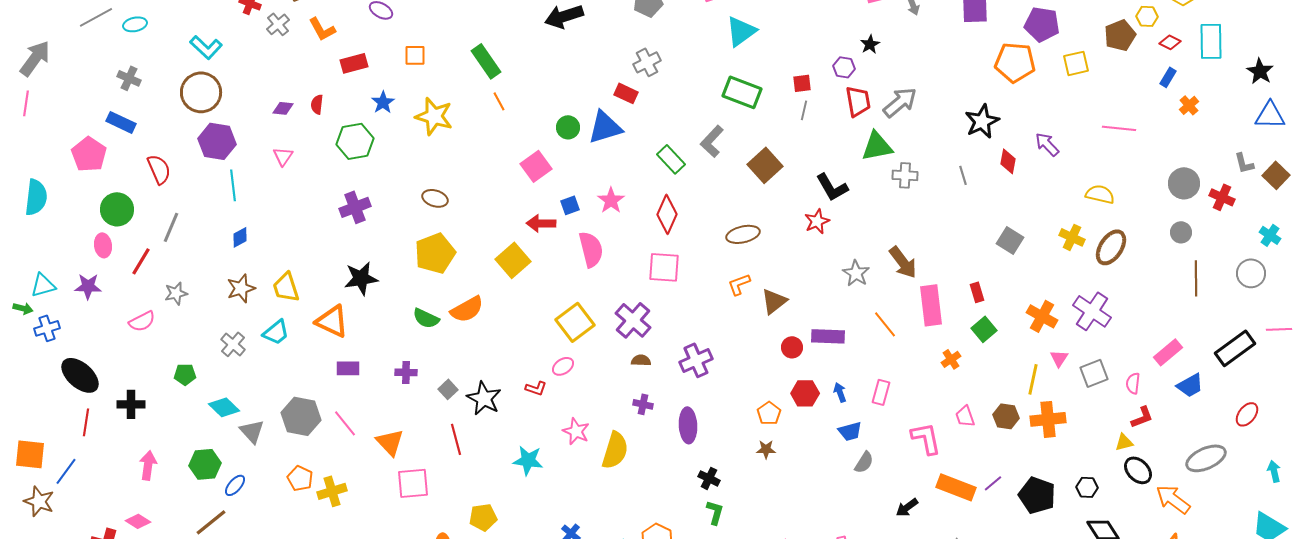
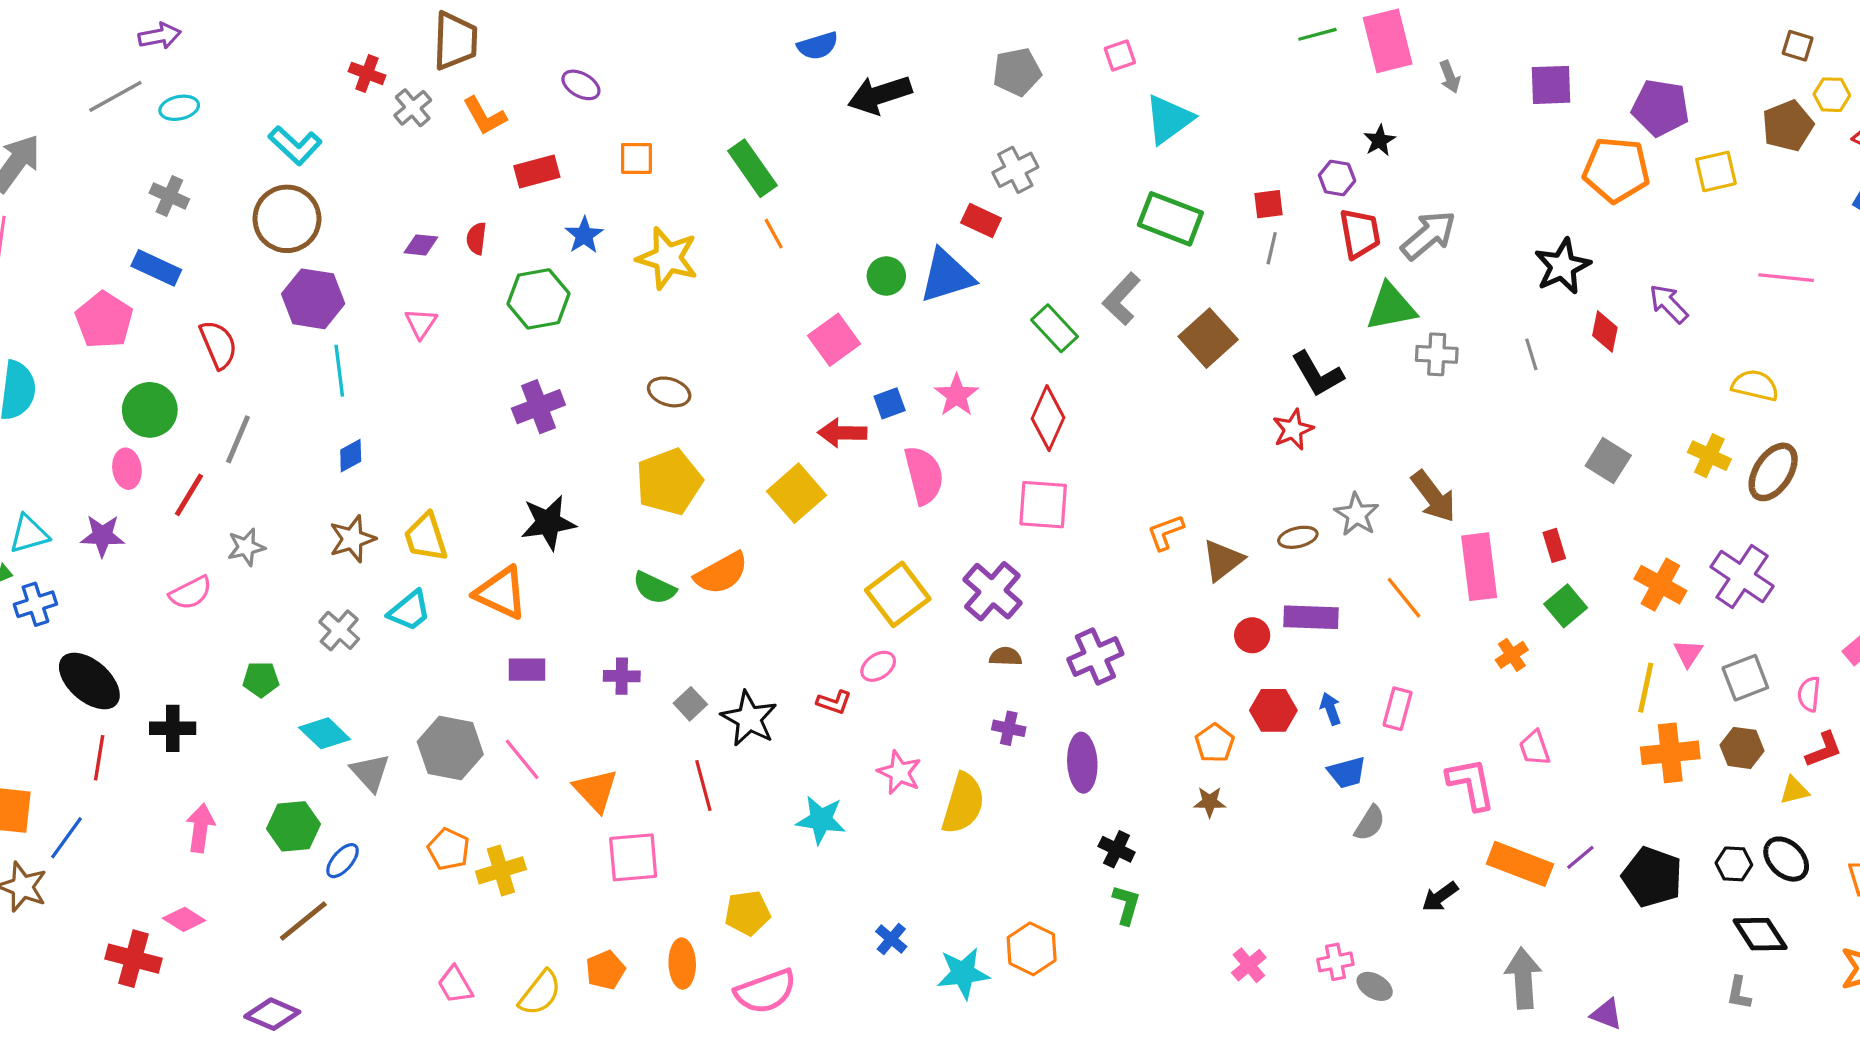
brown ellipse: (743, 234) -> (1298, 537), moved, size x0.7
brown hexagon: (1006, 416) -> (1742, 748), moved
black ellipse: (1138, 470) -> (1786, 859), moved

